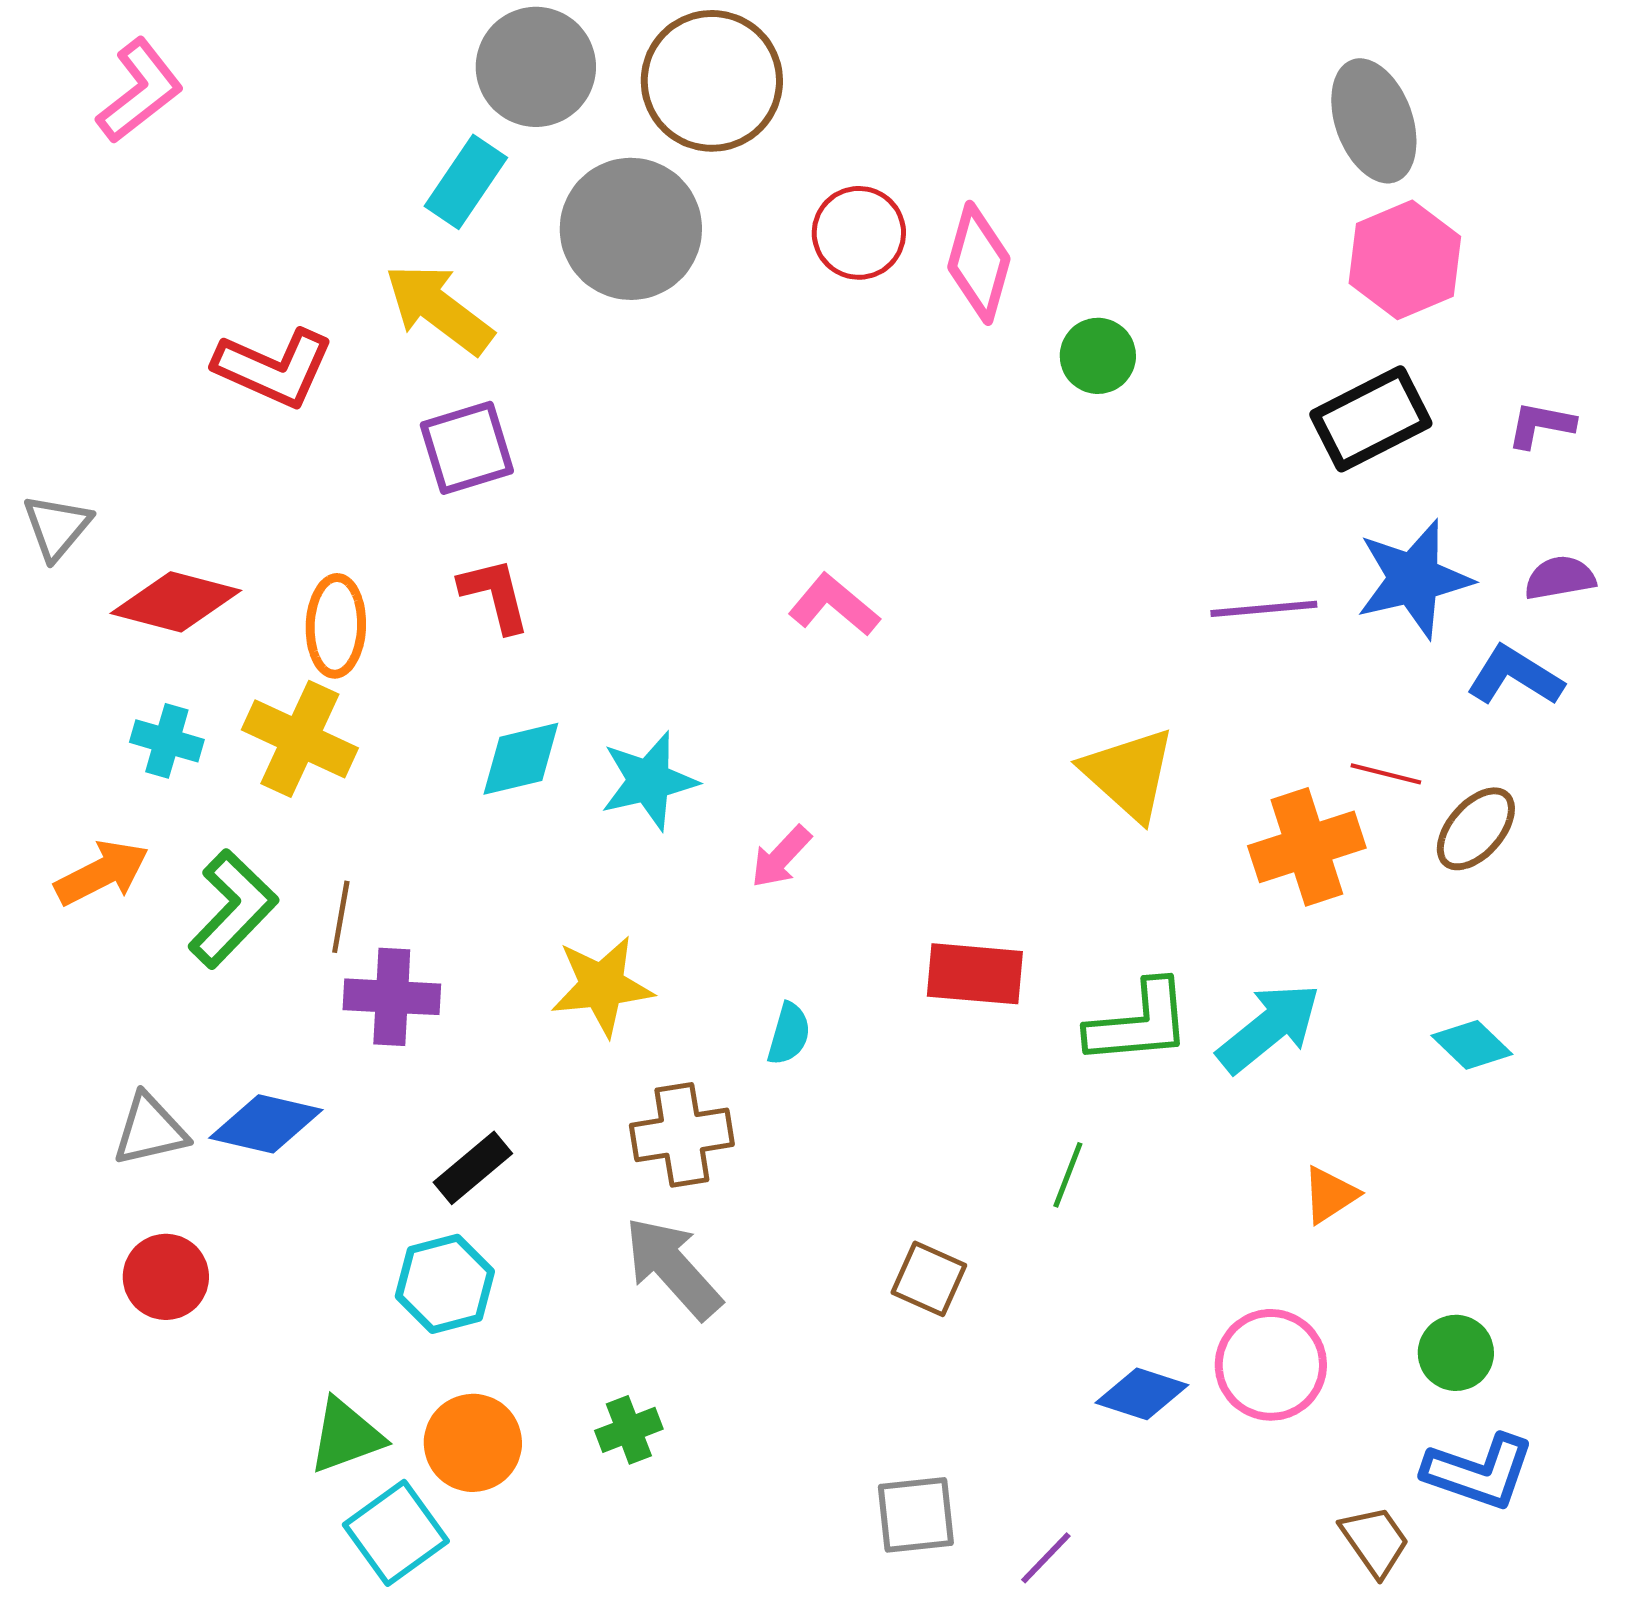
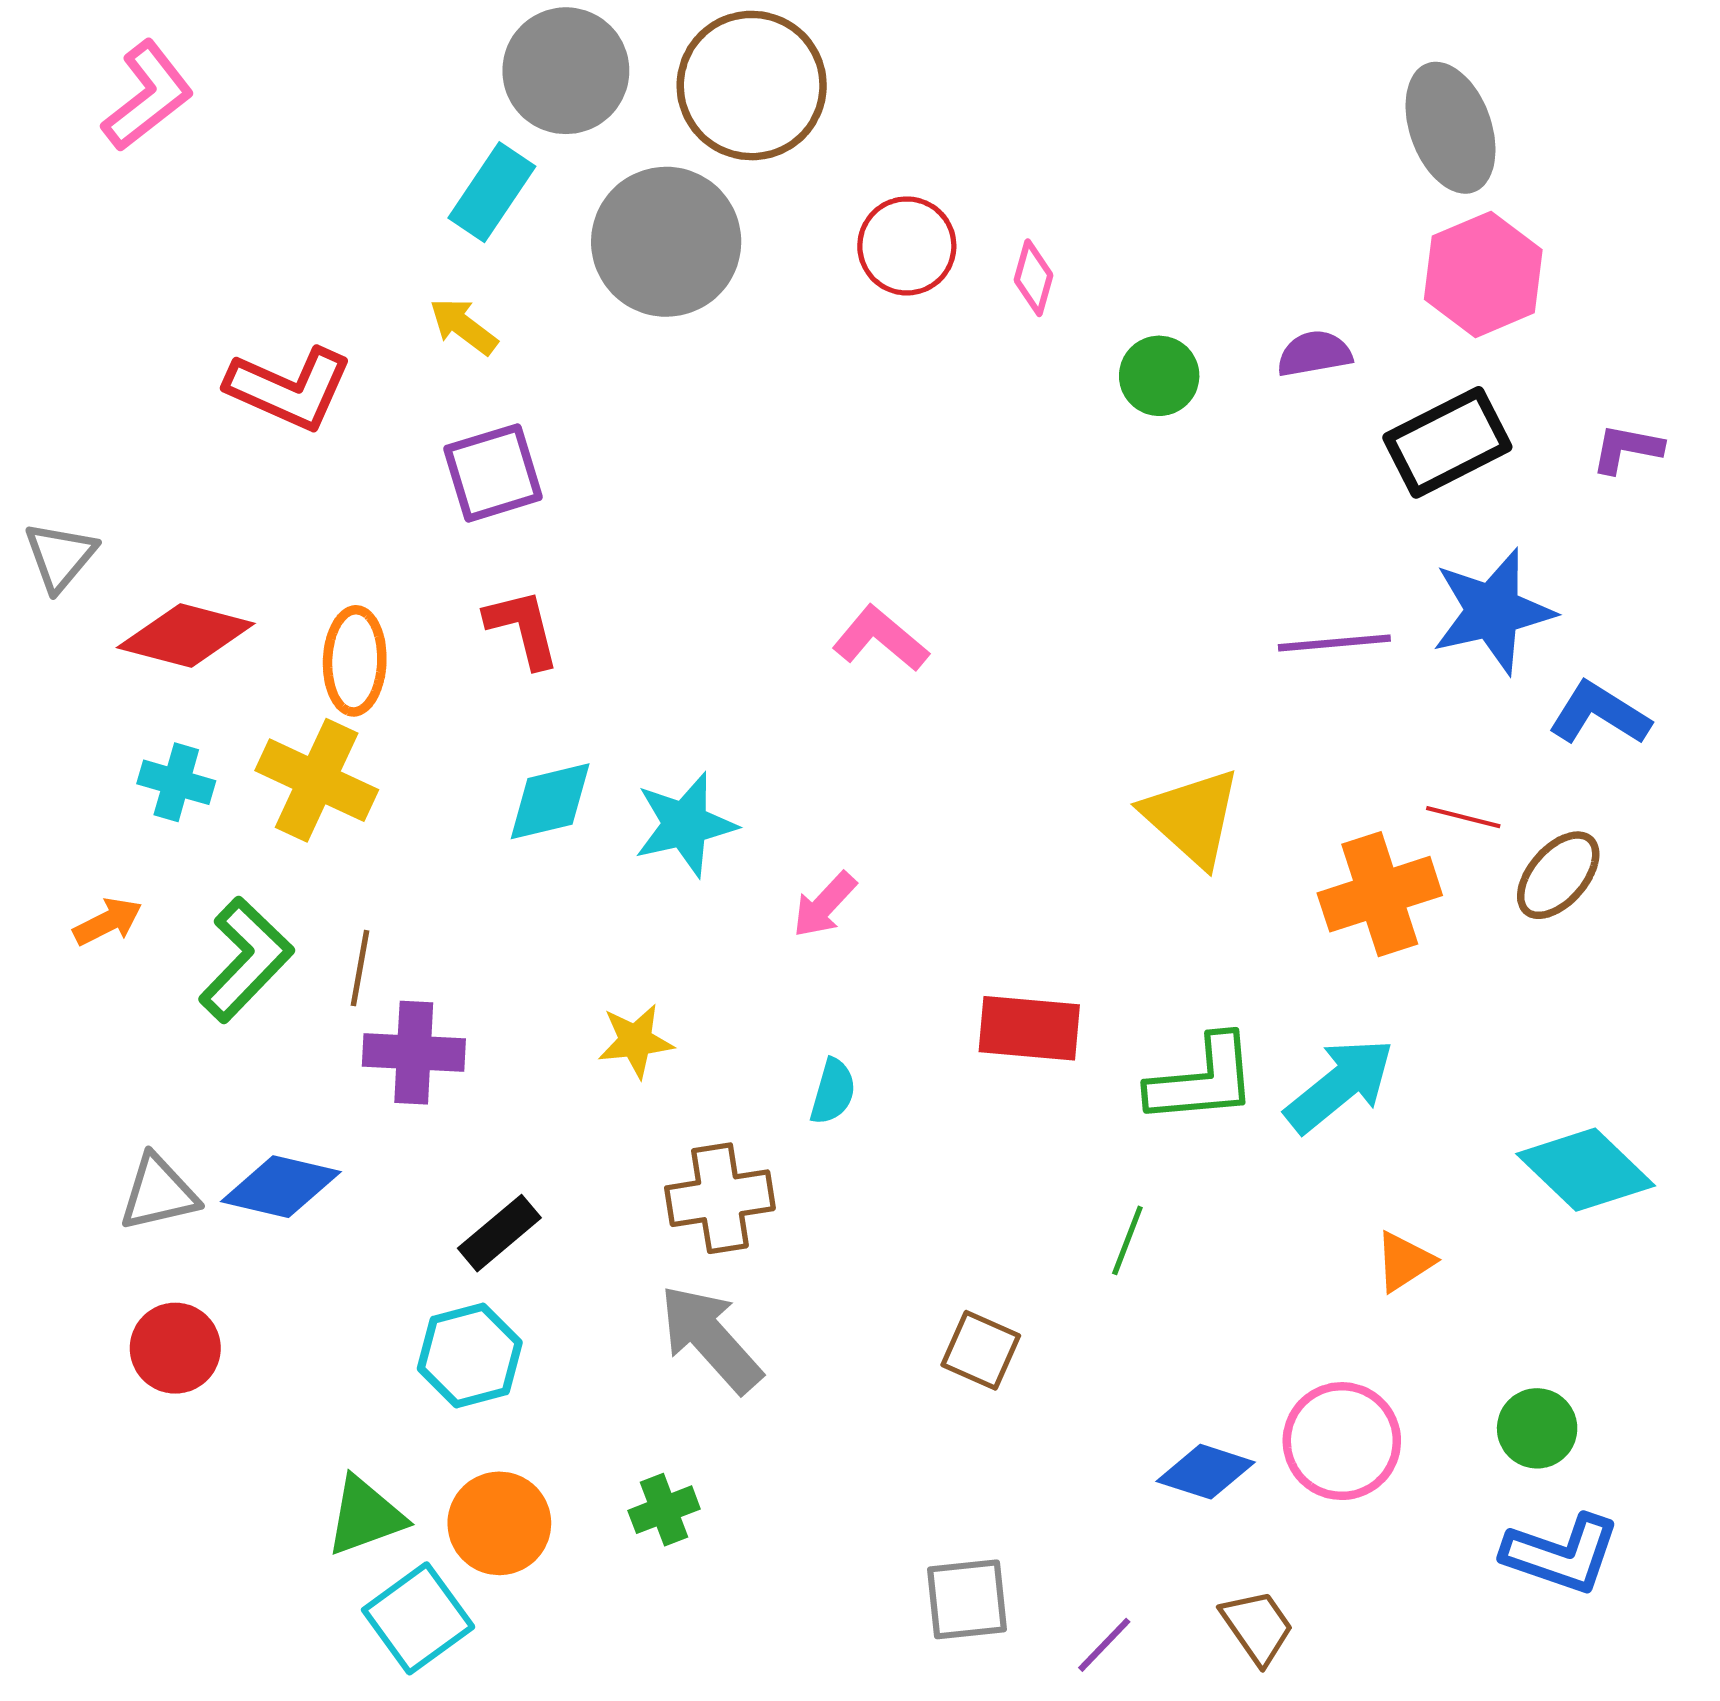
pink diamond: (979, 263) -> (1034, 278), size x0.6
yellow arrow: (439, 309) -> (463, 326), size x0.6
purple semicircle: (1560, 578) -> (1314, 354), moved
orange arrow: (102, 873) -> (108, 922), size x0.7
yellow star: (602, 986) -> (636, 1041), size x0.7
cyan diamond: (1472, 1045) -> (1586, 1170), moved, size x1.6
brown trapezoid: (1375, 1541) -> (1257, 1627), moved

